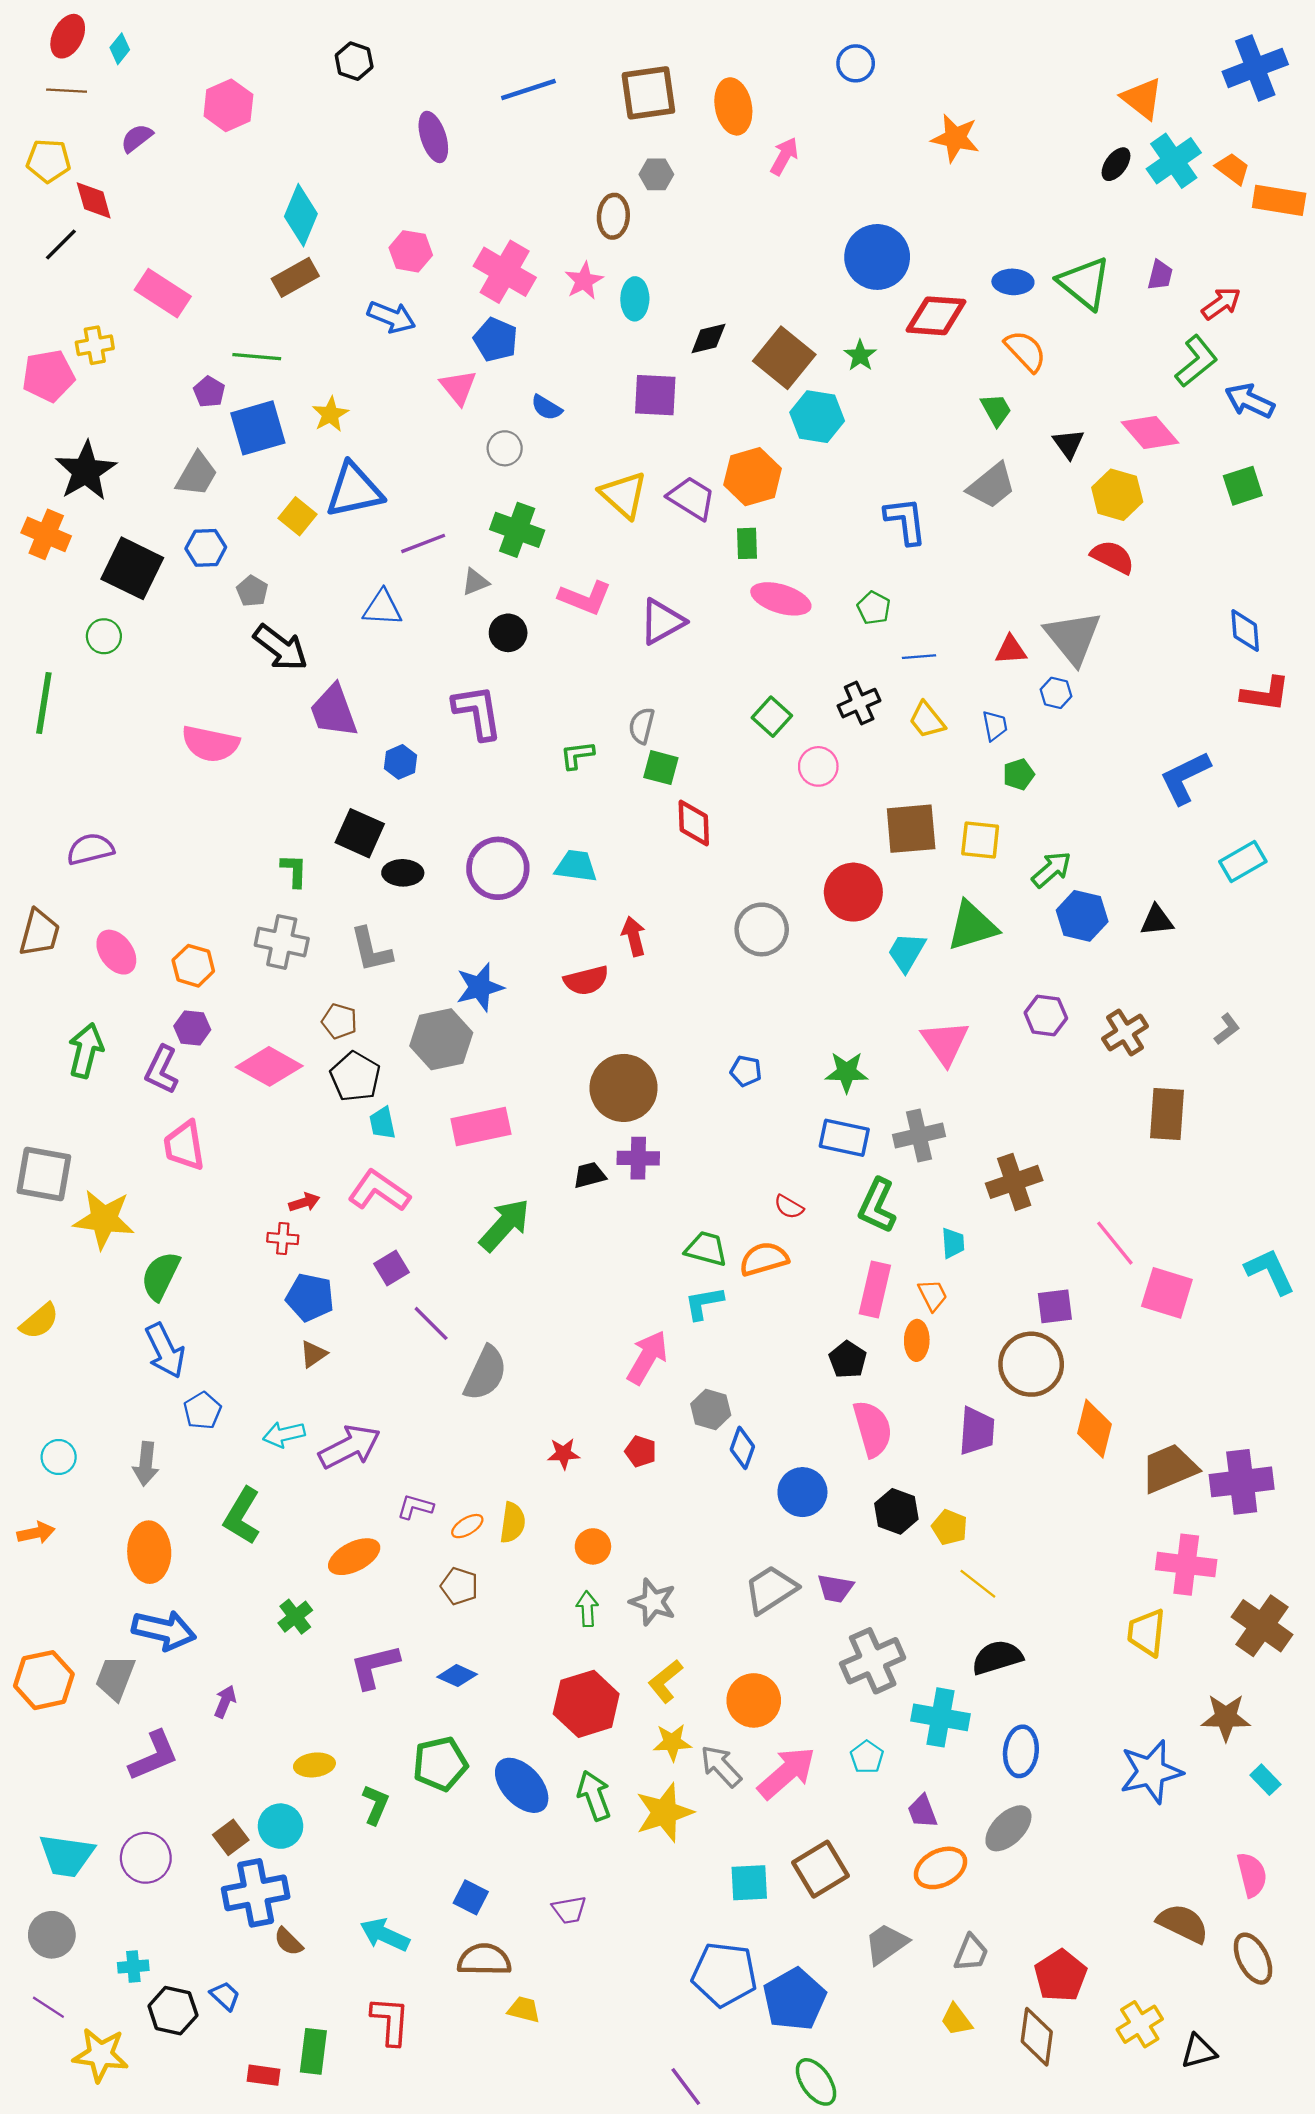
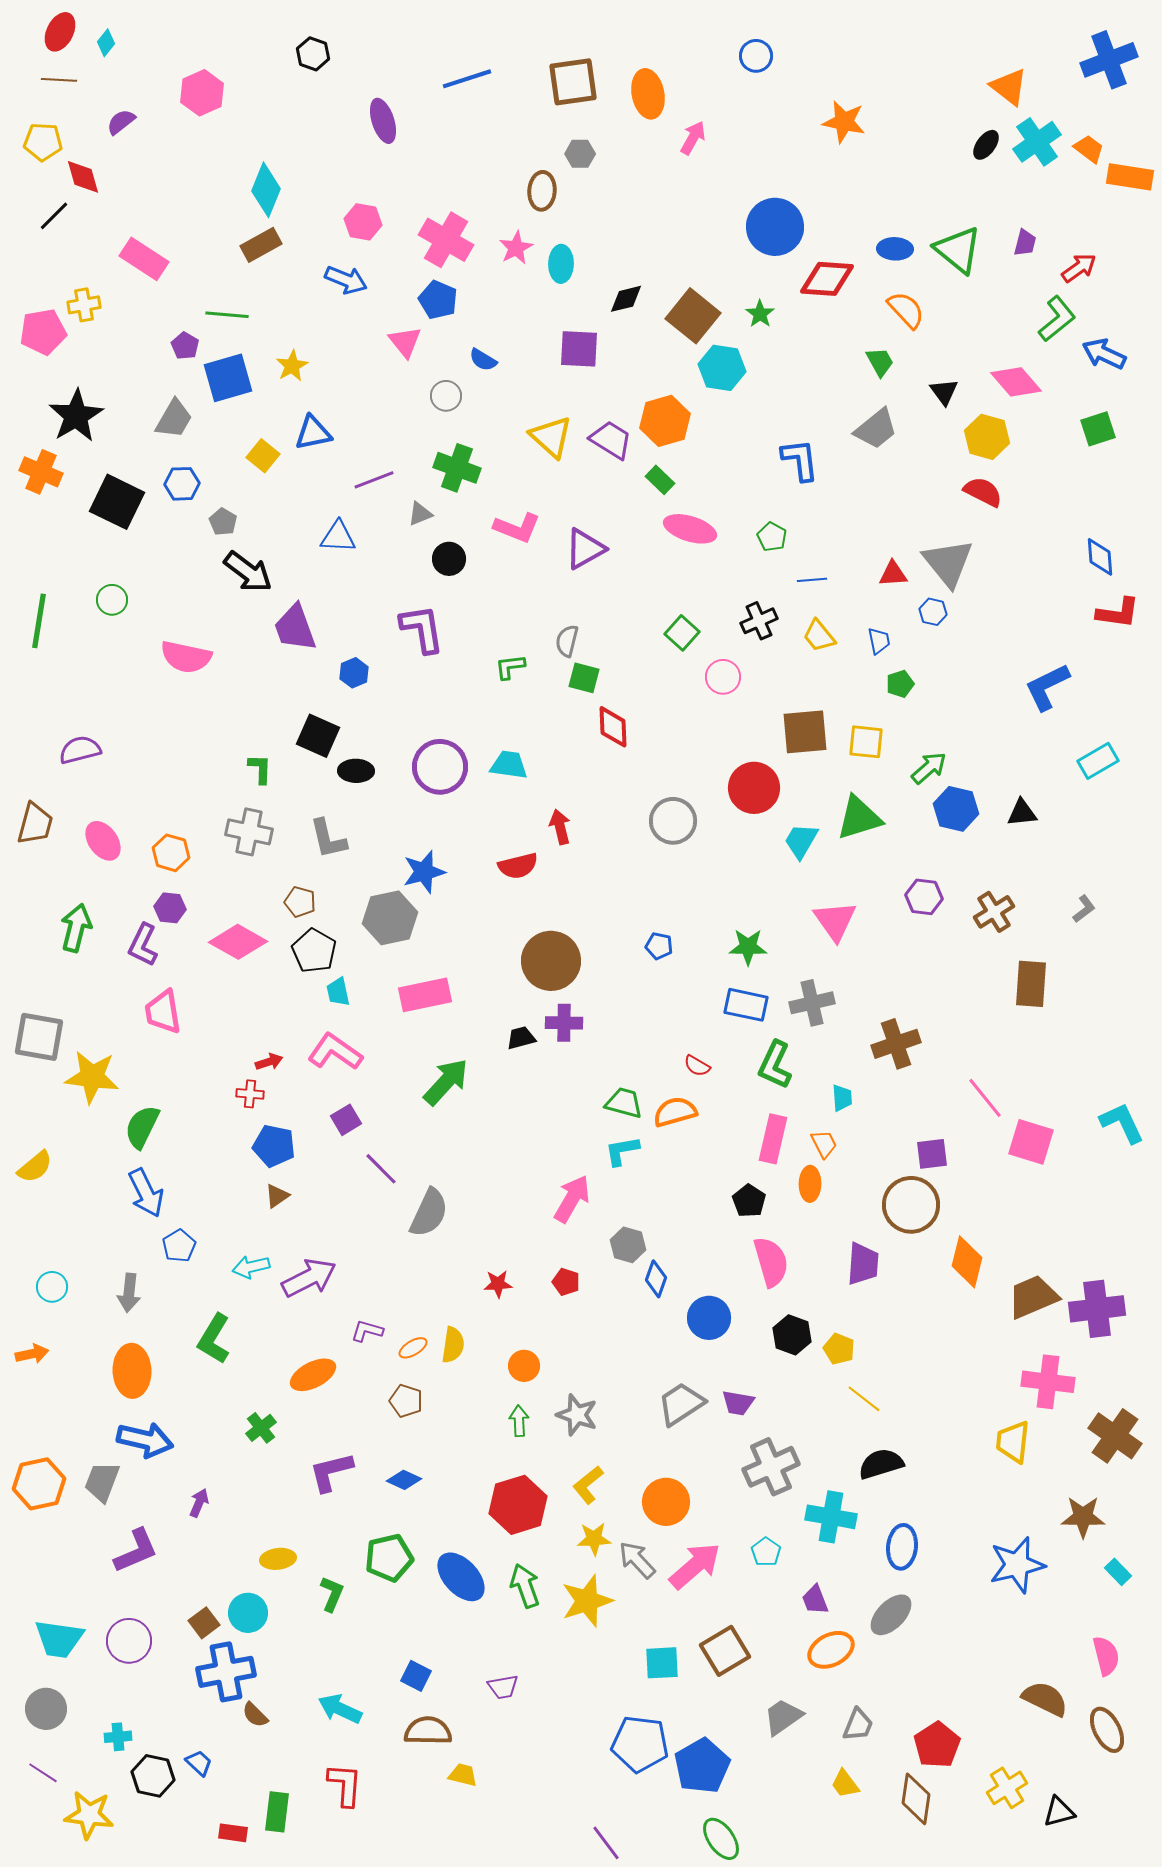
blue triangle: (354, 490) -> (313, 433), size x0.7
green rectangle: (747, 543) -> (660, 480), turned -44
green circle: (104, 636) -> (112, 600), moved

